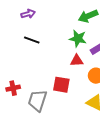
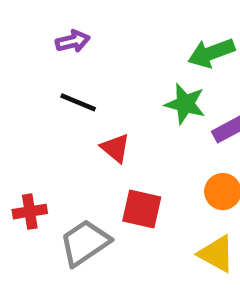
red triangle: (77, 61) -> (115, 148), moved, turned 40
gray trapezoid: (37, 100) -> (85, 243), turned 35

